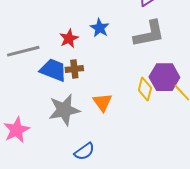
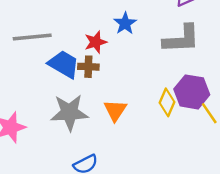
red star: (69, 38) -> (96, 42), moved

